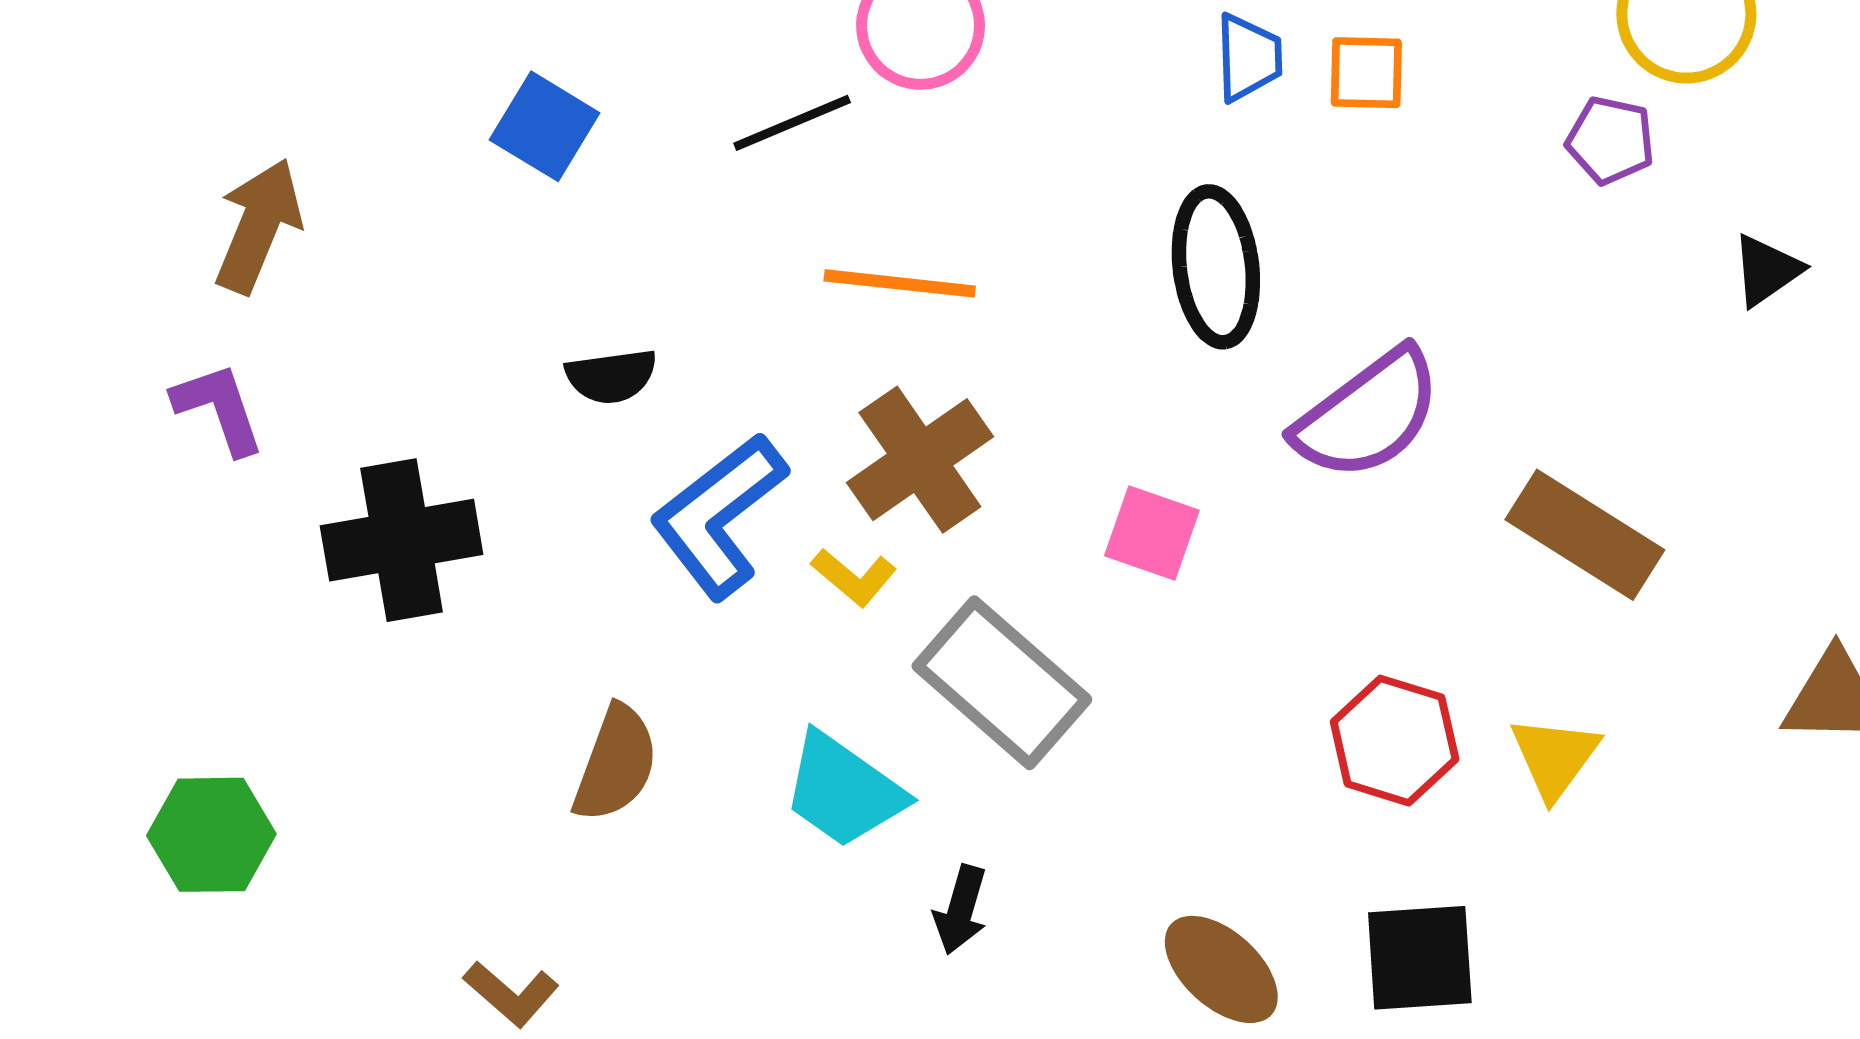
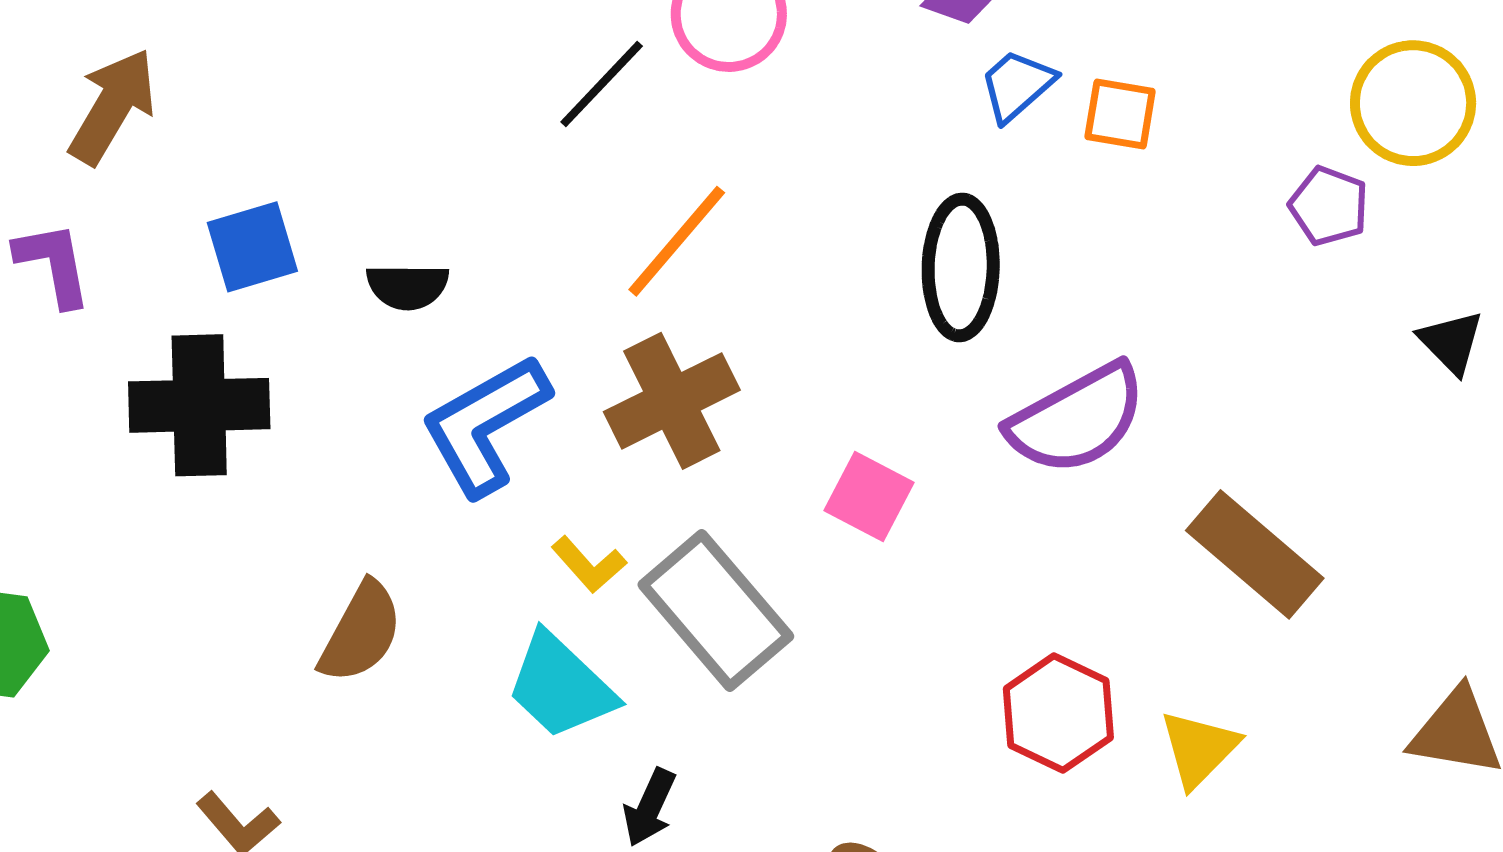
blue trapezoid: (1248, 58) -> (1017, 85), turned -138
black line: (792, 123) -> (602, 84), turned -32
blue square: (545, 126) -> (252, 247), moved, turned 34
black triangle: (1767, 270) -> (1451, 342), turned -48
orange line: (900, 283) -> (677, 241), turned -64
yellow L-shape: (854, 577) -> (589, 564), moved

